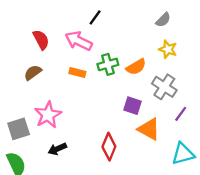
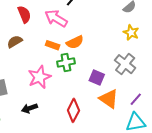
green cross: (108, 64) -> (66, 62), moved
orange semicircle: (136, 67) -> (75, 42), moved
purple line: (181, 114) -> (136, 99), moved
pink star: (48, 115) -> (39, 77), moved

